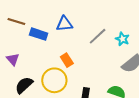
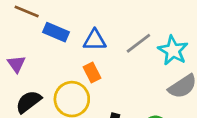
blue triangle: (64, 24) -> (95, 40), moved
cyan star: (122, 39) -> (173, 50), size x1.5

